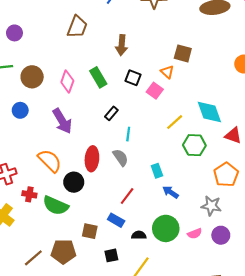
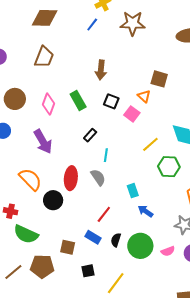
brown trapezoid: (77, 27) -> (44, 57), moved
green semicircle: (56, 205) -> (26, 234), moved
black semicircle: (139, 235) -> (116, 240), moved, turned -72

